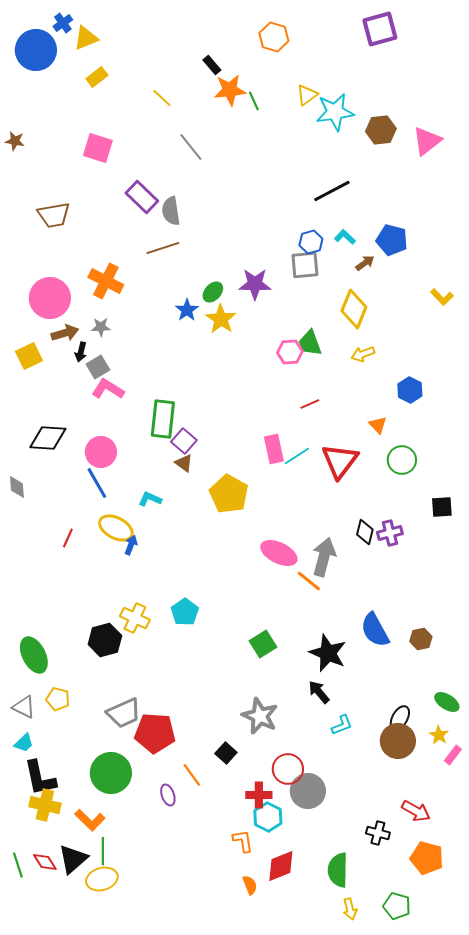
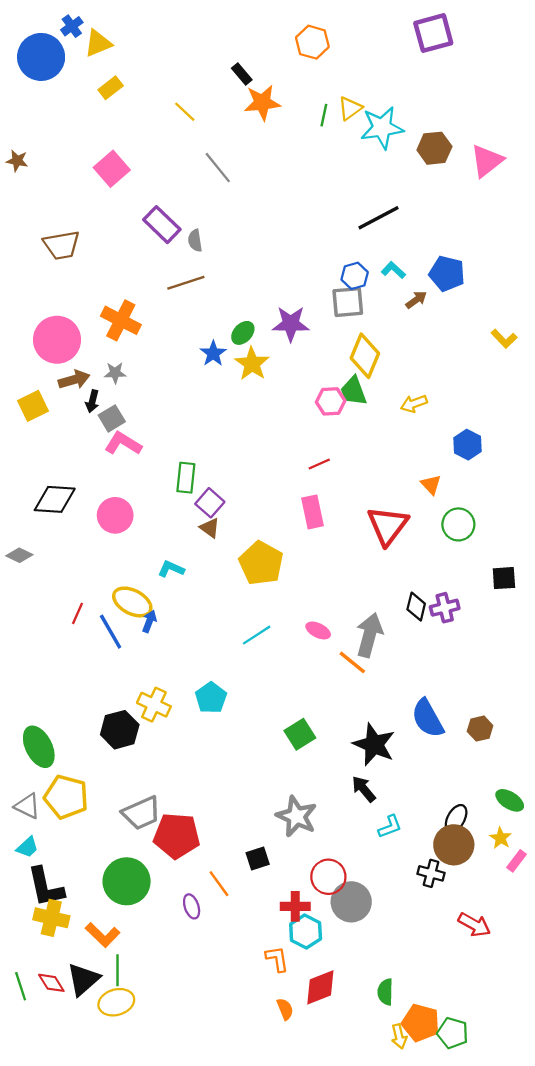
green line: (254, 101) -> (324, 115), moved, turned 36
pink square: (98, 148) -> (112, 169), turned 32
gray semicircle: (171, 211) -> (195, 241), size x0.7
yellow diamond: (354, 309) -> (365, 356), moved
red line: (310, 404) -> (319, 464), moved
green rectangle: (163, 419) -> (186, 478), size x0.7
cyan line: (297, 456) -> (257, 635), moved
blue line: (97, 483) -> (111, 632), moved
gray diamond: (17, 487) -> (19, 555), turned -60
pink ellipse: (279, 553) -> (318, 630), size x0.6
yellow pentagon: (58, 699) -> (66, 797), size x1.6
black square: (226, 753) -> (258, 859), turned 30
black cross: (378, 833) -> (431, 873), moved
orange pentagon: (427, 858) -> (421, 1023), moved
green semicircle: (338, 870) -> (385, 992), size x0.7

